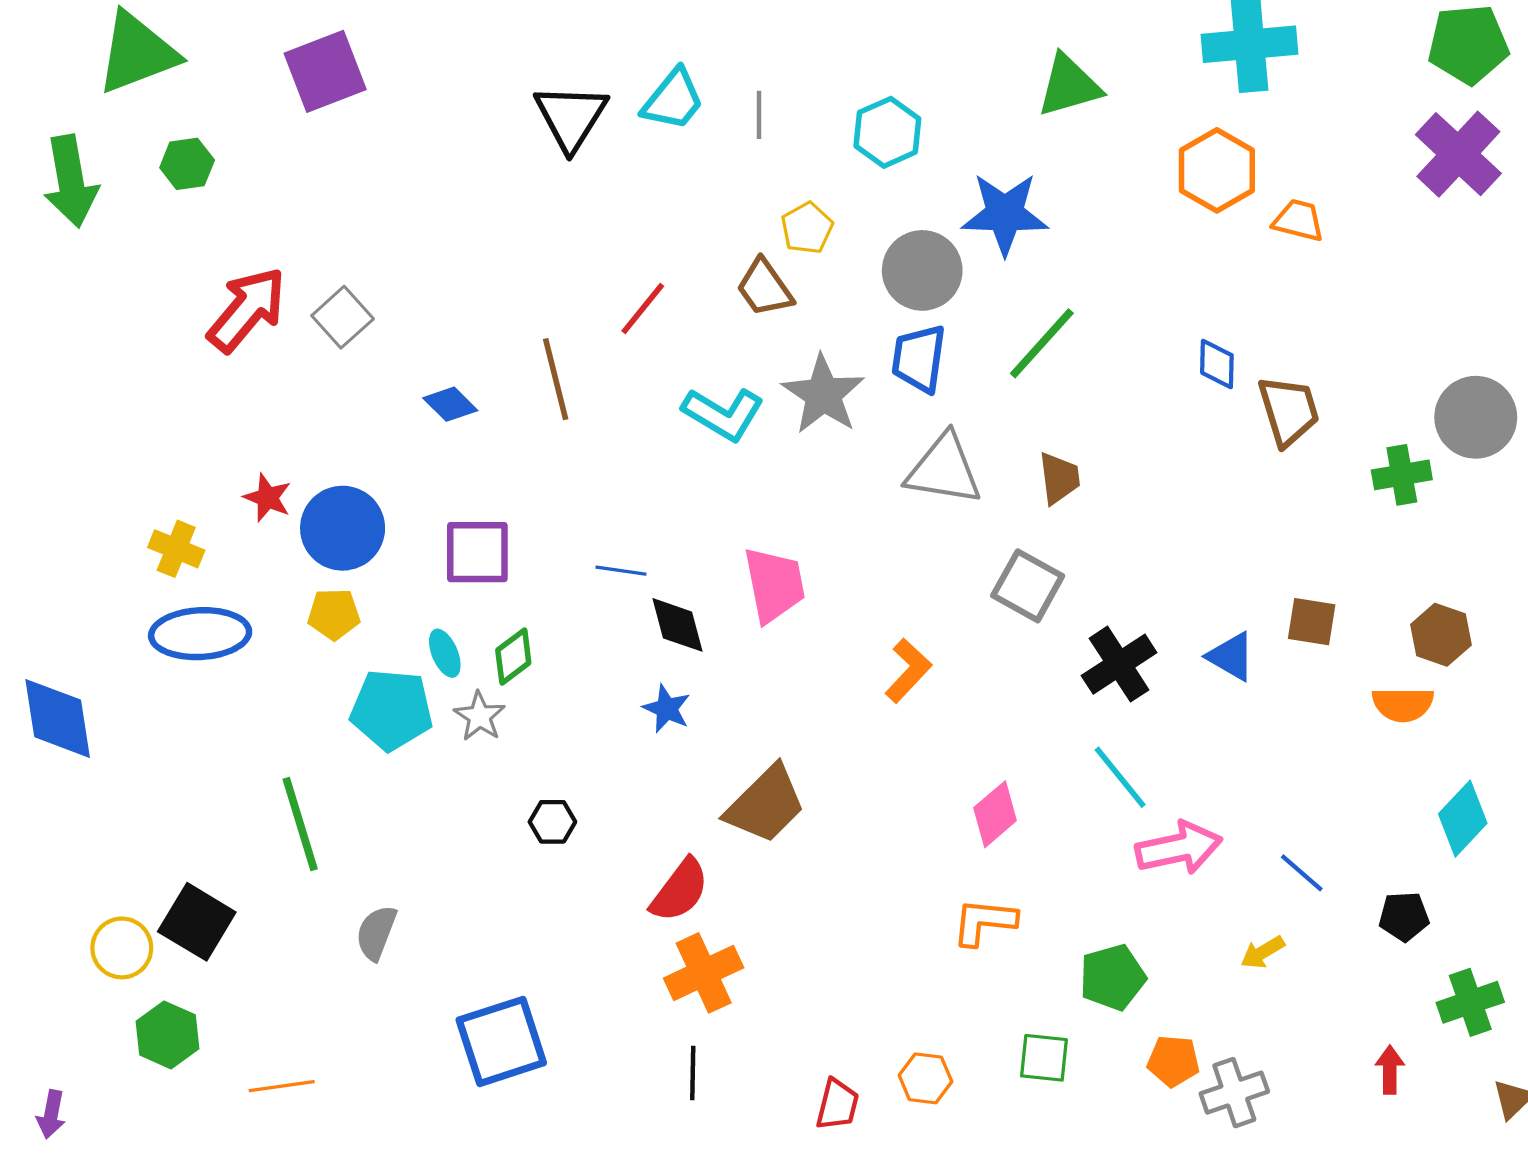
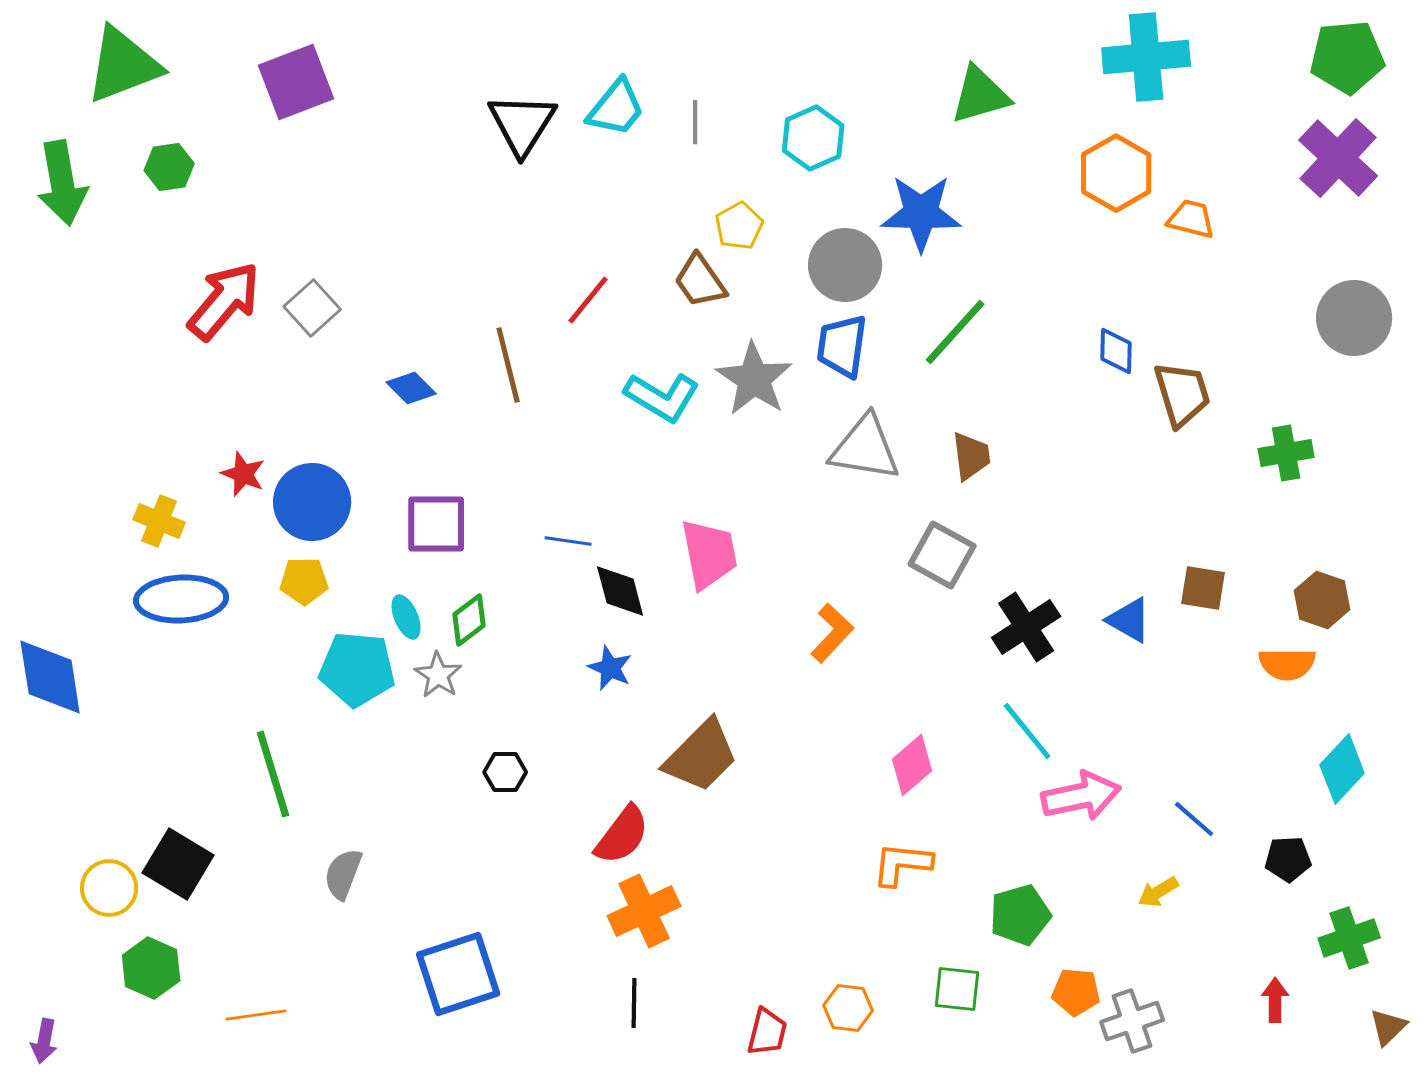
gray circle: (1476, 417) -> (1354, 318), moved

